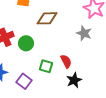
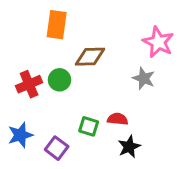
green circle: (26, 43) -> (60, 80), moved
red semicircle: (66, 61) -> (118, 119), turned -56

